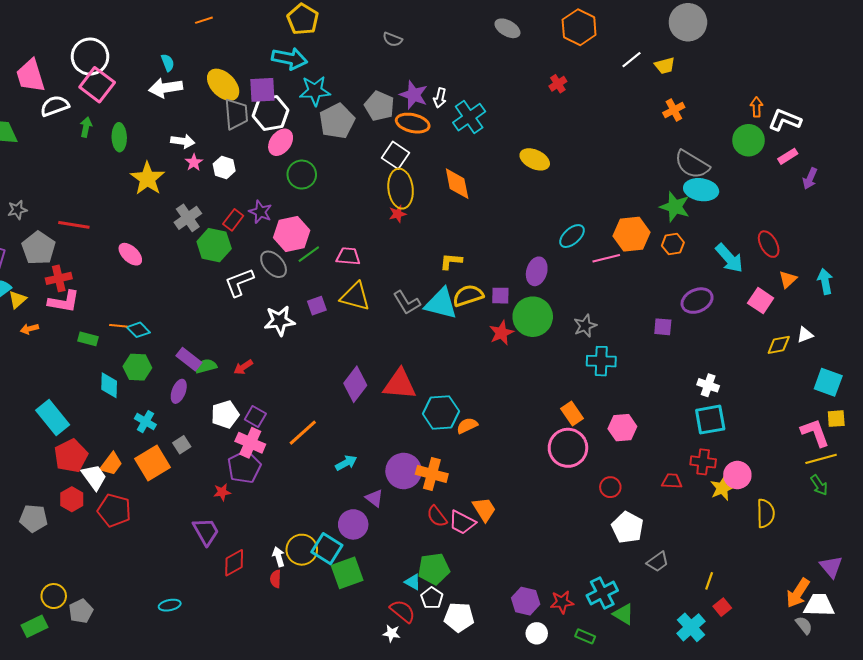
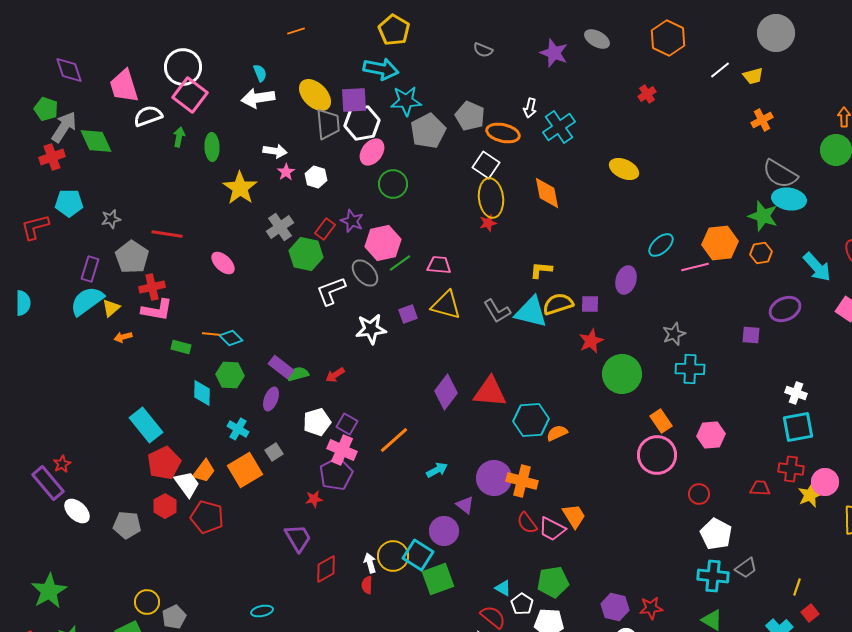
purple star: (414, 95) -> (554, 53), moved
green circle: (533, 317) -> (622, 374), moved
green pentagon: (434, 569) -> (553, 582), moved
cyan cross: (602, 593) -> (713, 576), moved, turned 32

